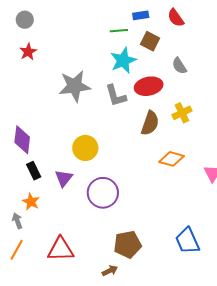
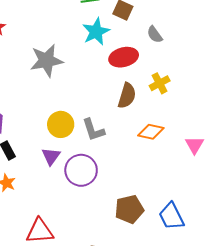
gray L-shape: (116, 96) -> (93, 130), moved
purple triangle: (64, 178) -> (51, 156), moved
brown pentagon: (128, 244) -> (129, 209), moved

